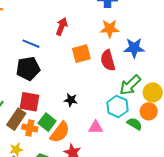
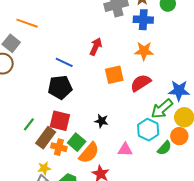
blue star: (134, 48) -> (179, 91), moved
red semicircle: (108, 60) -> (141, 83), turned 70
green semicircle: (135, 124) -> (164, 148), turned 98

